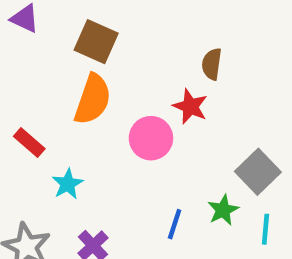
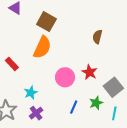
red star: (190, 106) -> (89, 72), moved
pink circle: (151, 138) -> (65, 77), moved
cyan star: (68, 184) -> (31, 93), moved

